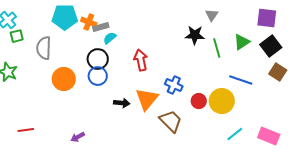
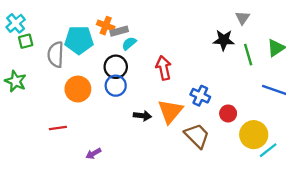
cyan pentagon: (65, 17) -> (79, 40), moved
yellow circle: (222, 101) -> (254, 135), moved
red line: (26, 130) -> (58, 128), moved

